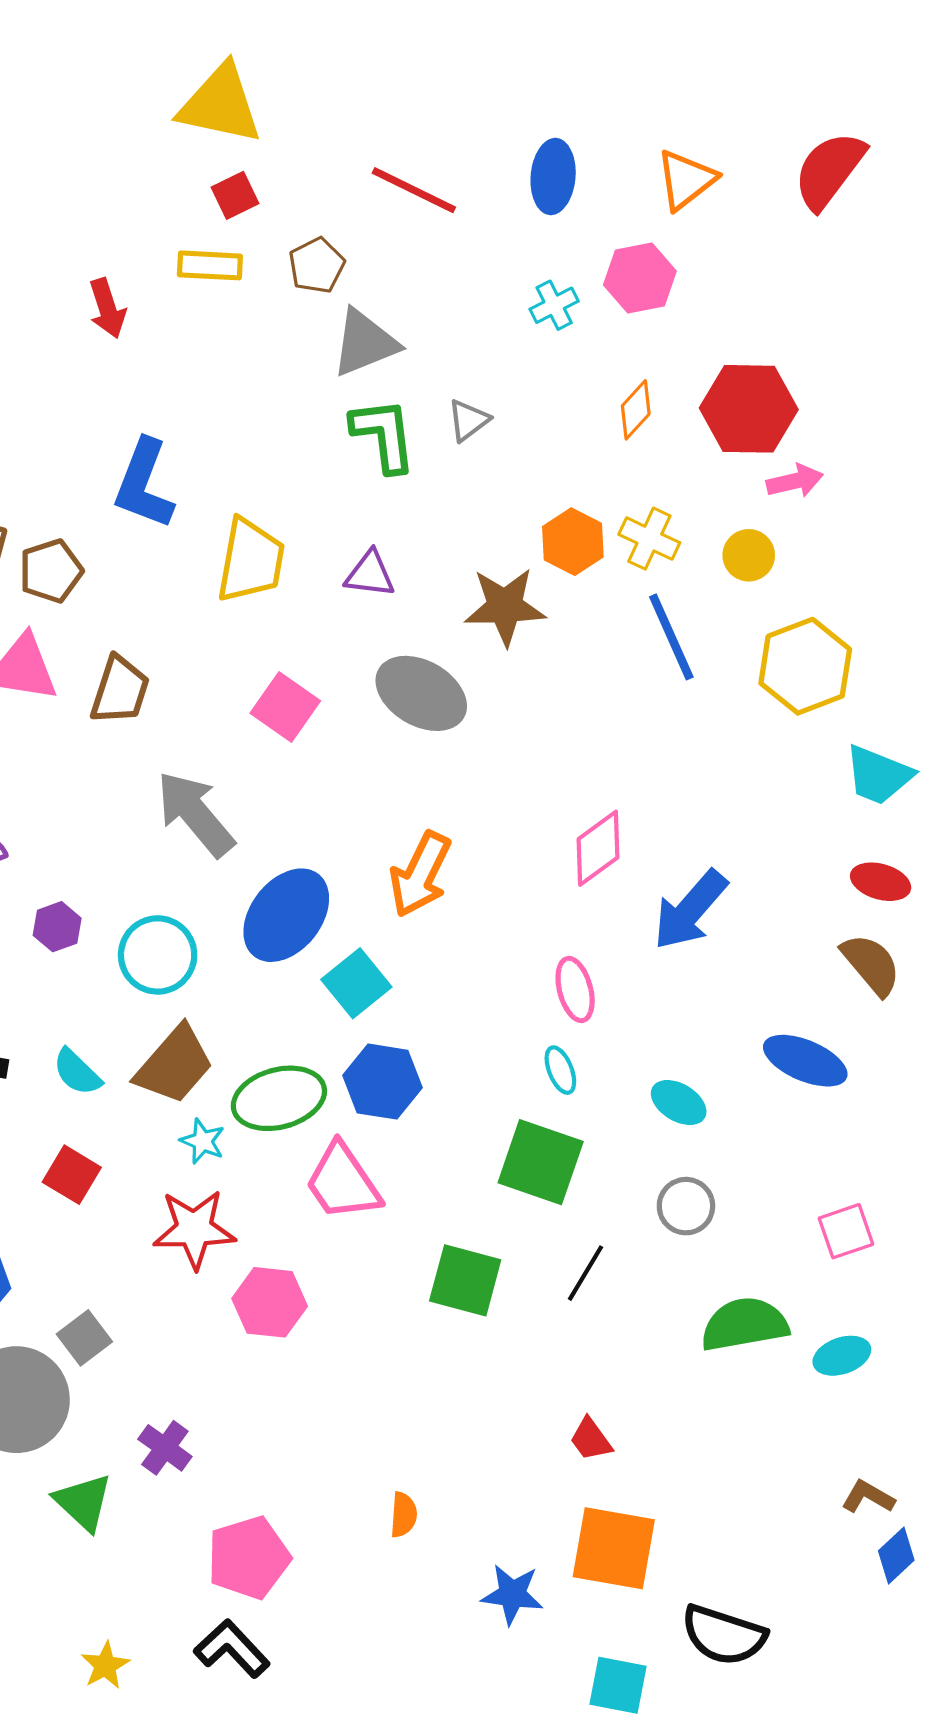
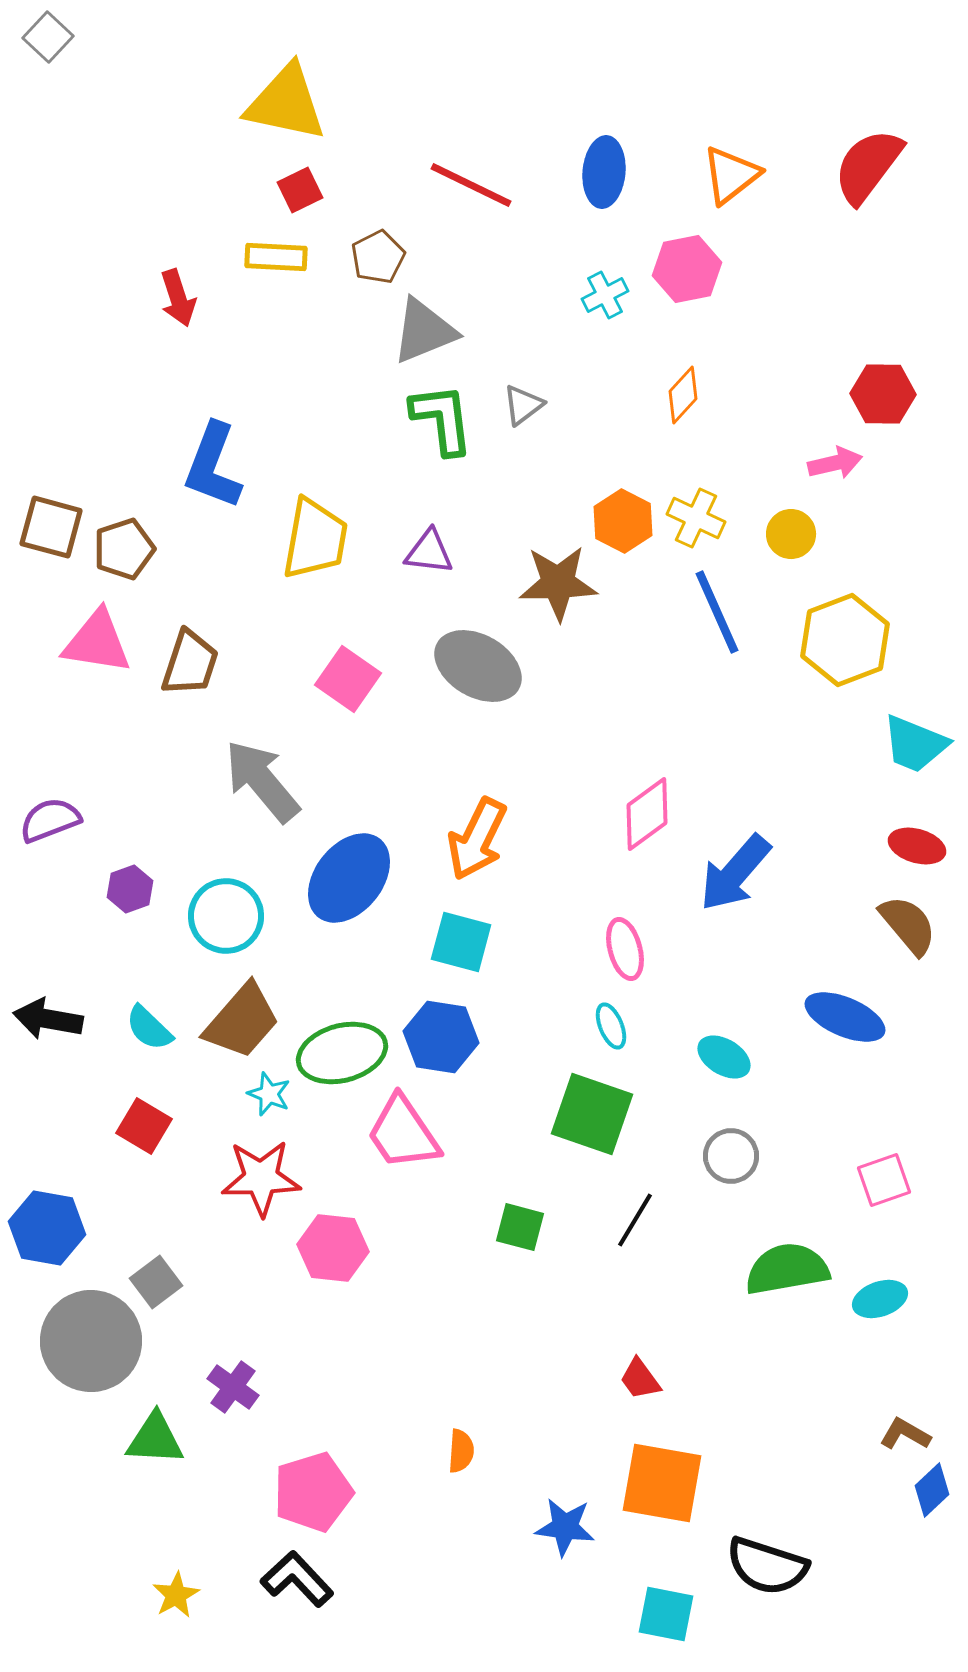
red hexagon: (749, 409) -> (883, 394), moved, size x0.7
cyan square: (356, 983) -> (461, 942), moved, turned -36
green square: (465, 1280) -> (520, 1227), size x0.7
green triangle: (83, 1502) -> (155, 1439), turned -40

